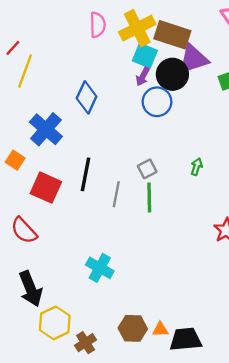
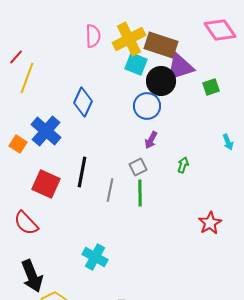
purple arrow: (143, 76) -> (151, 140), moved
orange square: (15, 160) -> (18, 144), moved

